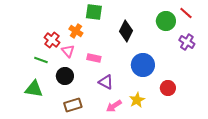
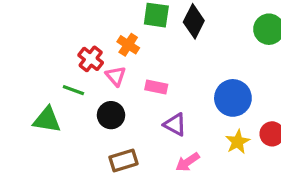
black diamond: (126, 31) -> (194, 21), moved
green triangle: (34, 89) -> (47, 120), moved
yellow star: (137, 100) -> (238, 142), moved

